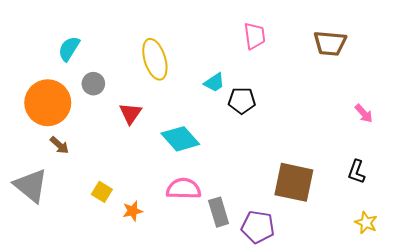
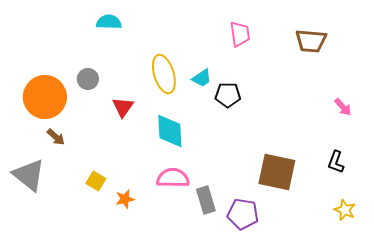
cyan semicircle: (69, 49) -> (109, 22), moved, turned 60
yellow ellipse: (155, 59) -> (164, 74), moved
cyan diamond: (180, 139) -> (170, 131), turned 39

